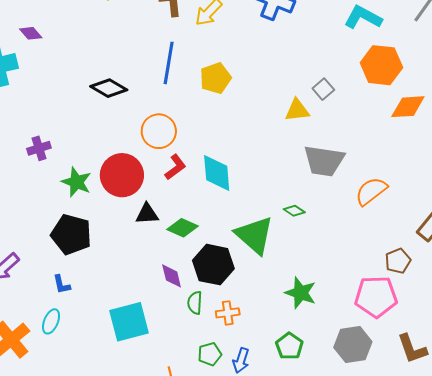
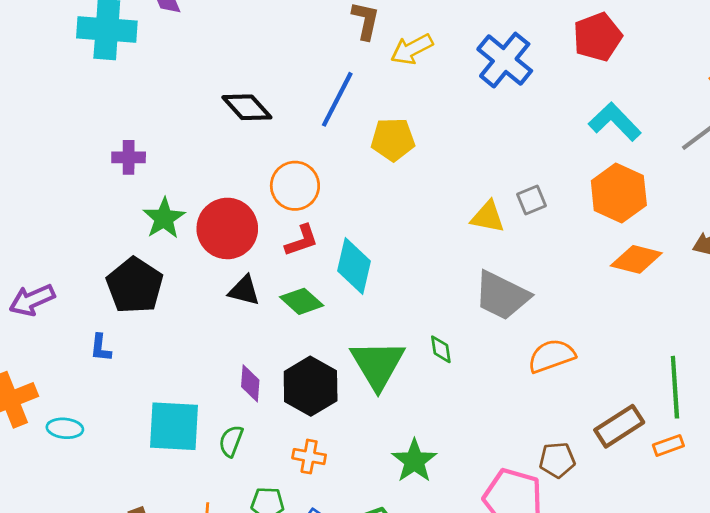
green diamond: (294, 211) -> (441, 349), turned 30
green diamond: (182, 228) -> (302, 301), moved
green semicircle: (195, 303) -> (231, 441), moved
cyan ellipse: (51, 321) -> (65, 428), moved, turned 55

